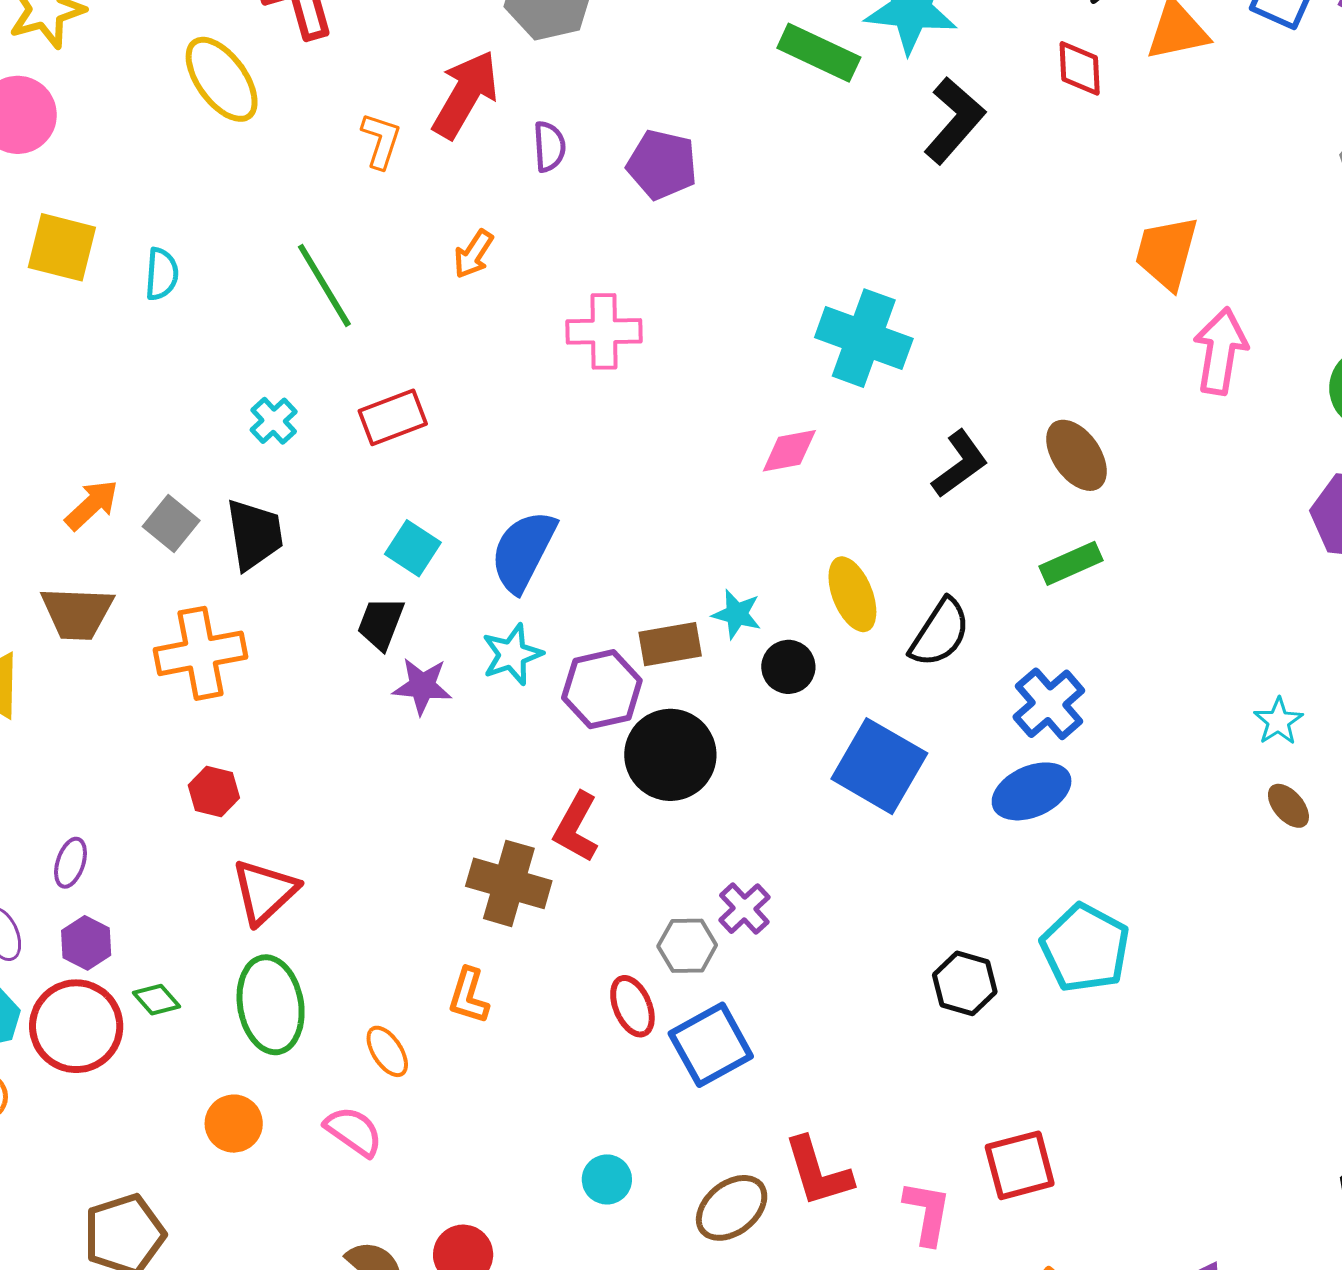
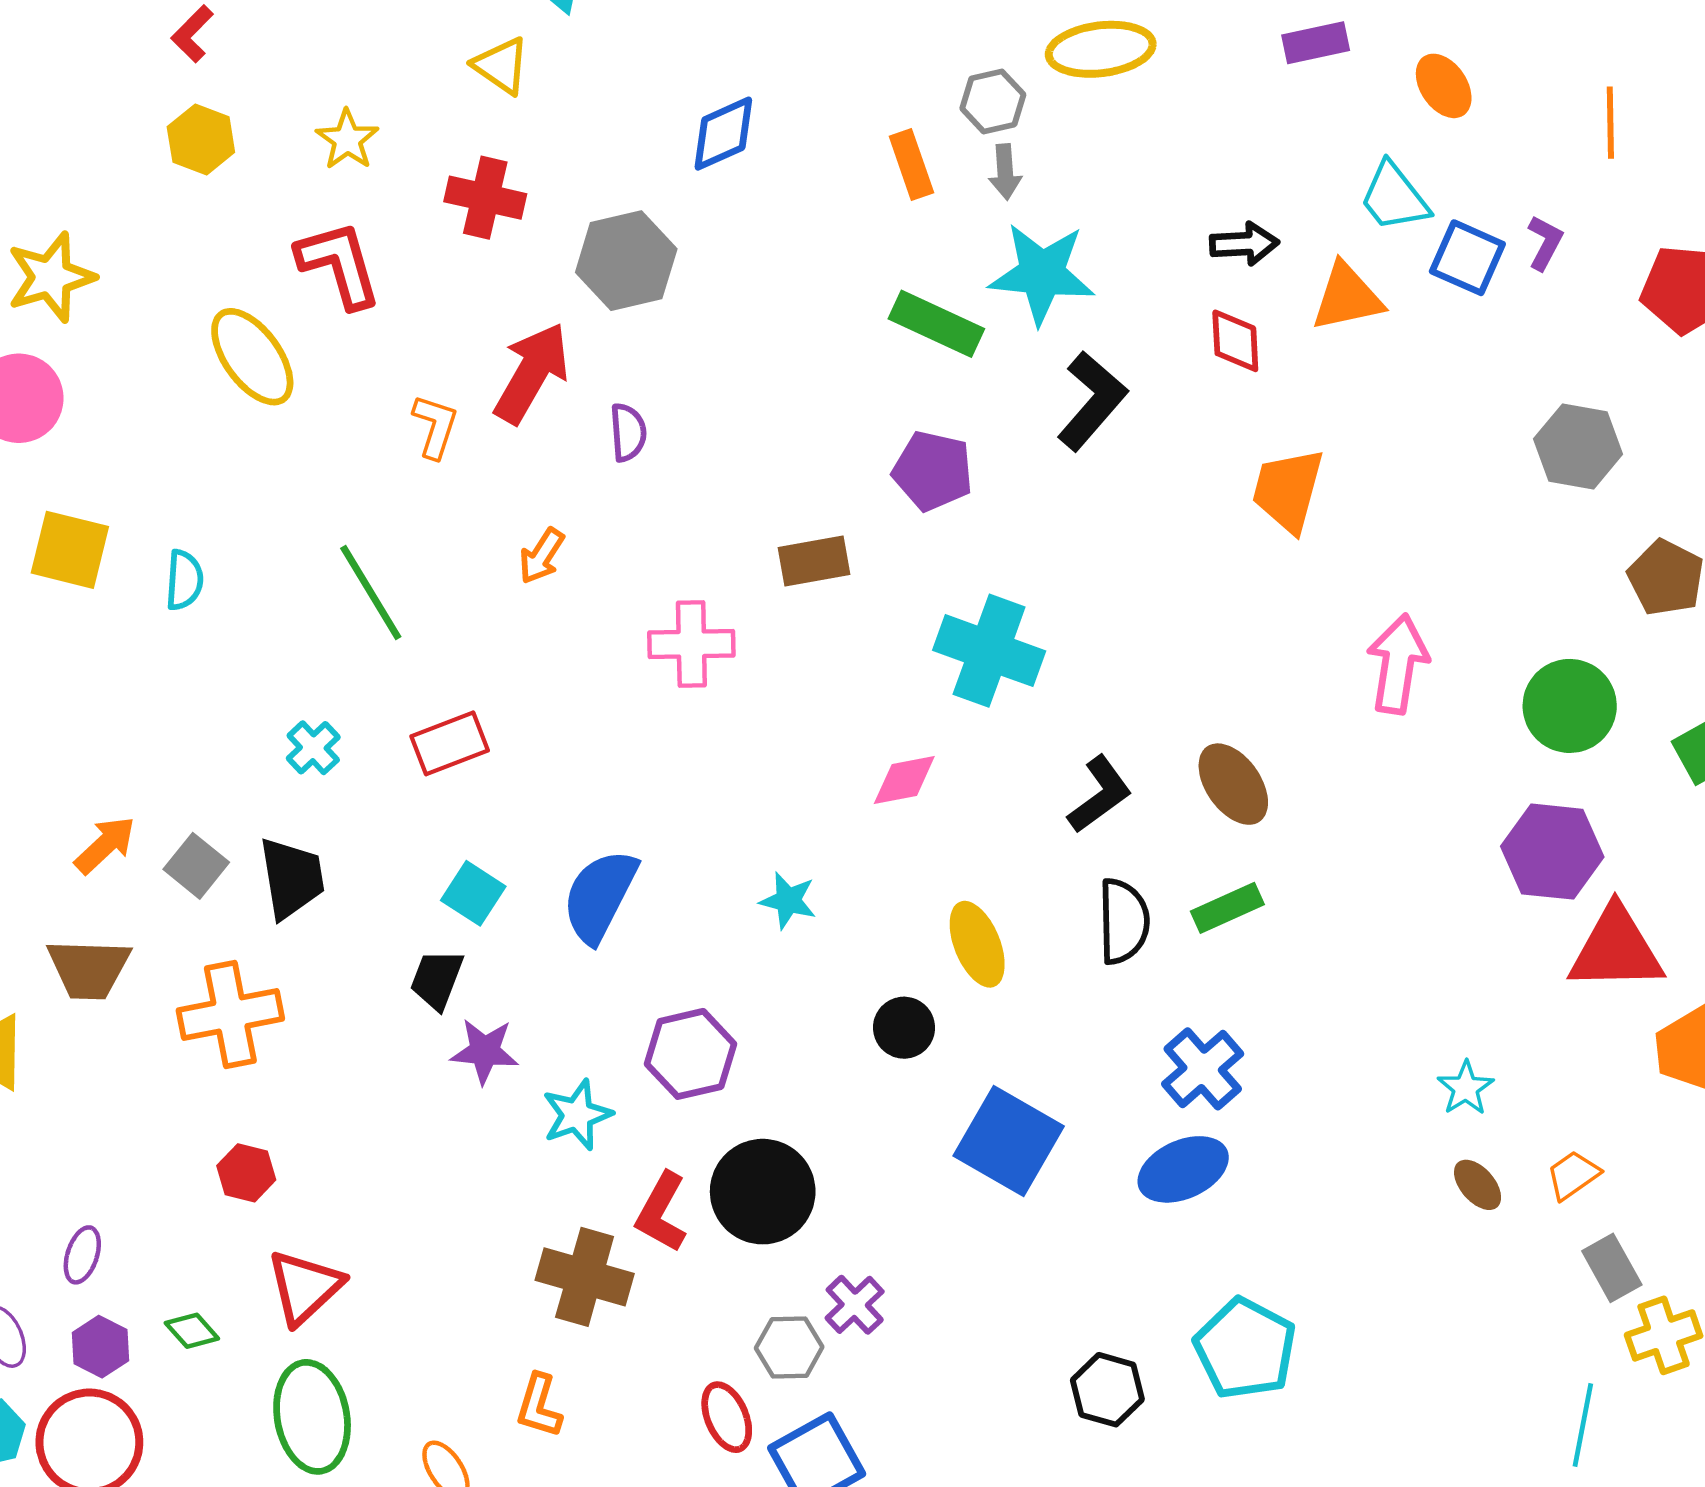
purple pentagon: (662, 165) -> (933, 471), moved
orange trapezoid: (1167, 253) -> (1288, 490), moved
cyan star: (737, 614) -> (788, 901), moved
black semicircle: (940, 633) -> (1124, 921), moved, turned -34
brown rectangle: (670, 644) -> (814, 561), moved
cyan star: (512, 654) -> (577, 1115), moved
black circle: (670, 755) -> (763, 1192), moved
green diamond: (156, 1000) -> (192, 1331), moved

